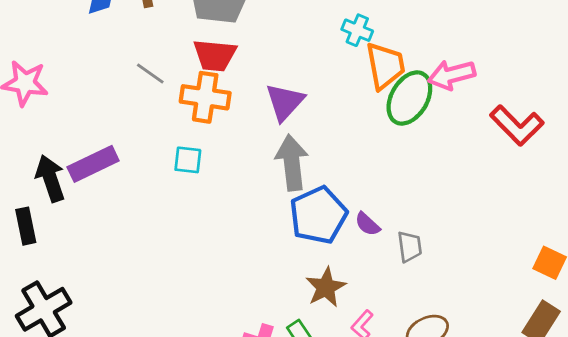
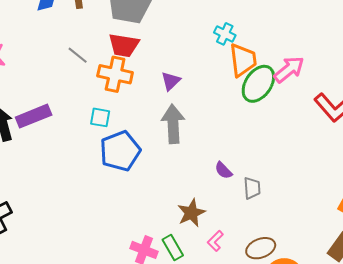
pink arrow: (452, 75) -> (289, 69), turned 152
purple triangle: (285, 102) -> (171, 81), size x0.7
blue pentagon: (318, 215) -> (120, 151), moved

